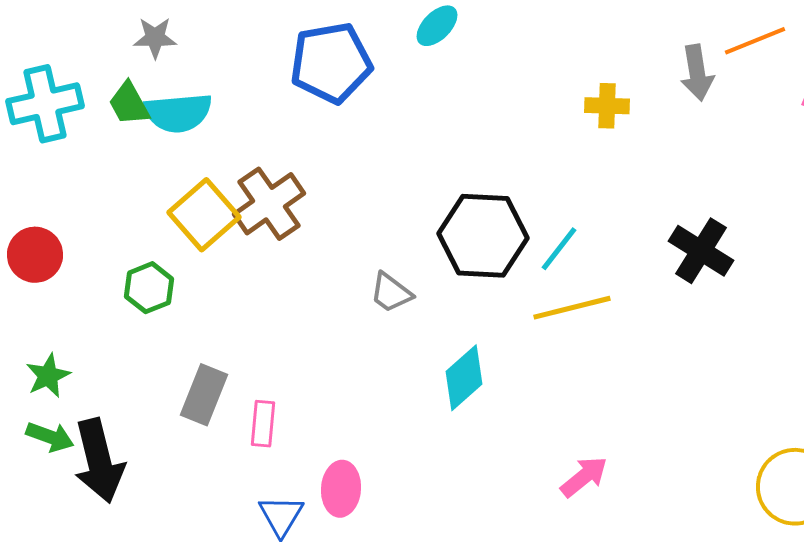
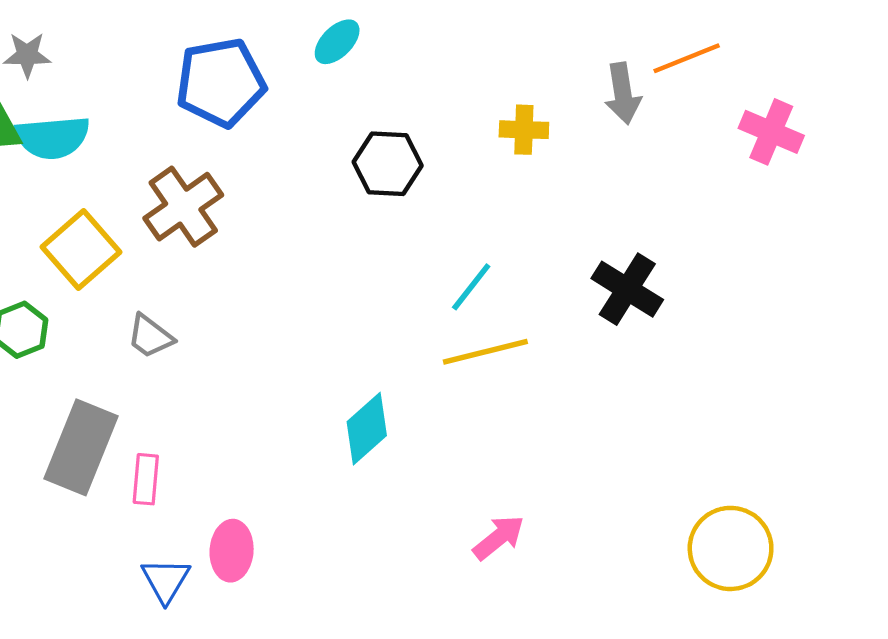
brown cross: (269, 204) -> (183, 207), moved
black hexagon: (483, 236) -> (388, 164), moved, size x0.7
gray trapezoid: (391, 293) -> (150, 336), moved
gray rectangle: (204, 395) -> (81, 447), size x1.4

